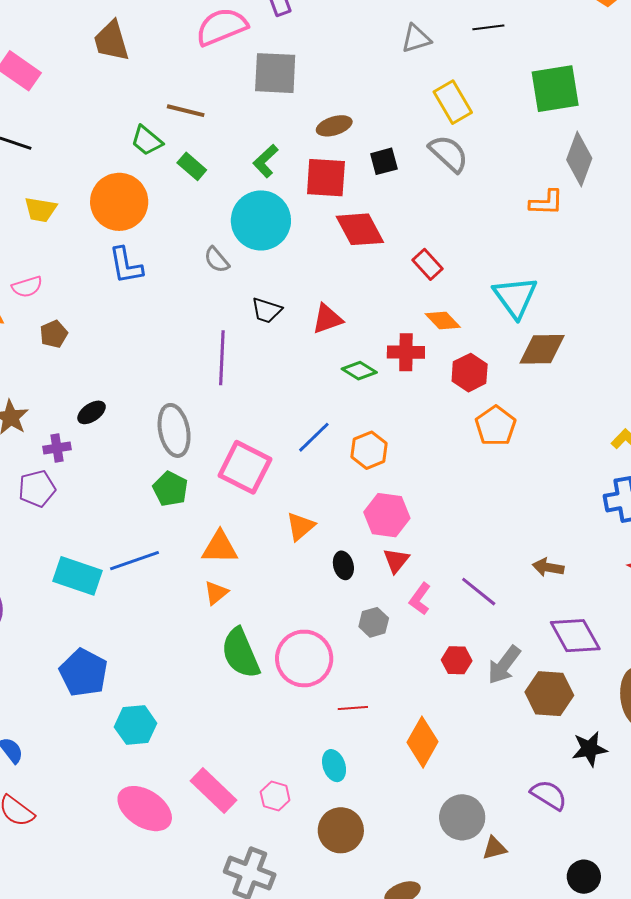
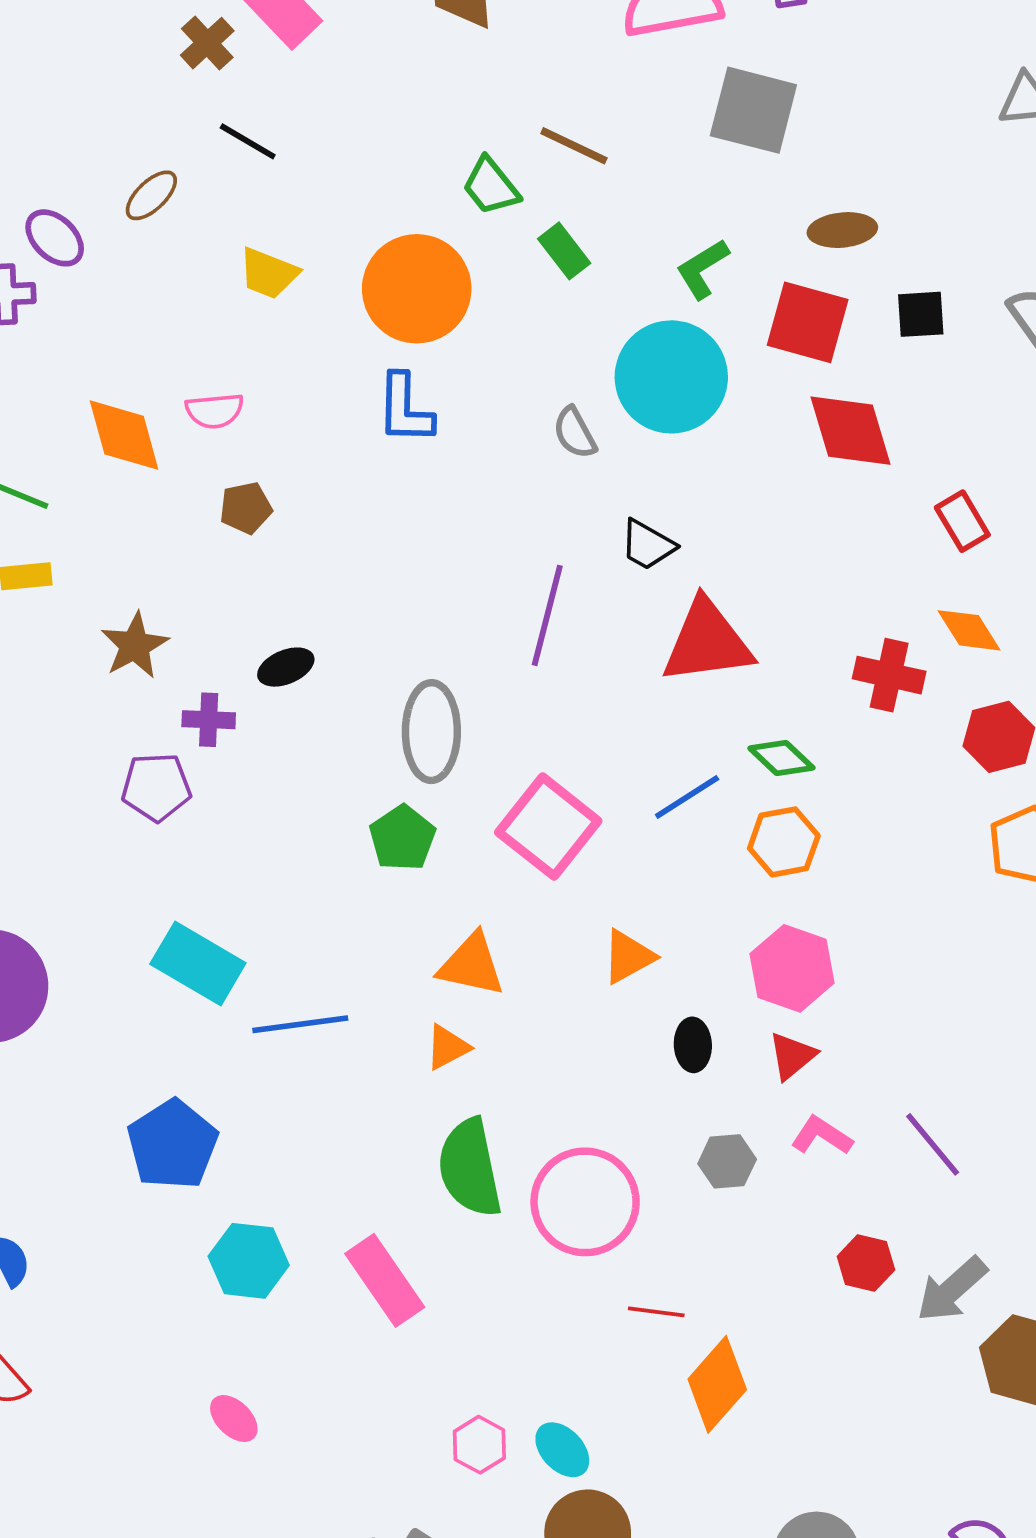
red triangle: (327, 319) -> (707, 642), moved, size x1.6
green diamond: (359, 371) -> (781, 758), moved
blue line: (134, 561) -> (300, 1024), moved
pink L-shape: (420, 599) -> (822, 1136), turned 76
orange diamond: (423, 742) -> (717, 1384), moved
cyan ellipse: (334, 766) -> (562, 1450), moved, turned -36
pink rectangle: (214, 790) -> (385, 1280), moved
pink ellipse: (145, 809) -> (234, 1419), size x0.5

